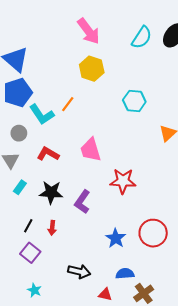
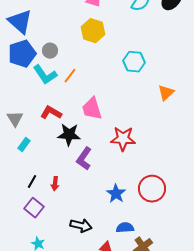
orange line: (68, 104) -> (70, 76), moved
gray circle: (19, 133) -> (50, 51), moved
black star: (51, 192) -> (69, 135), moved

